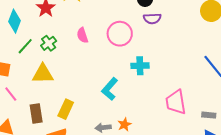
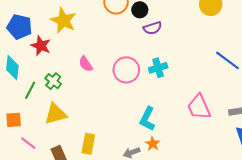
pink circle: (120, 34) -> (126, 70), moved
cyan cross: (140, 66) -> (158, 68), moved
cyan L-shape: (110, 89) -> (147, 119), moved

